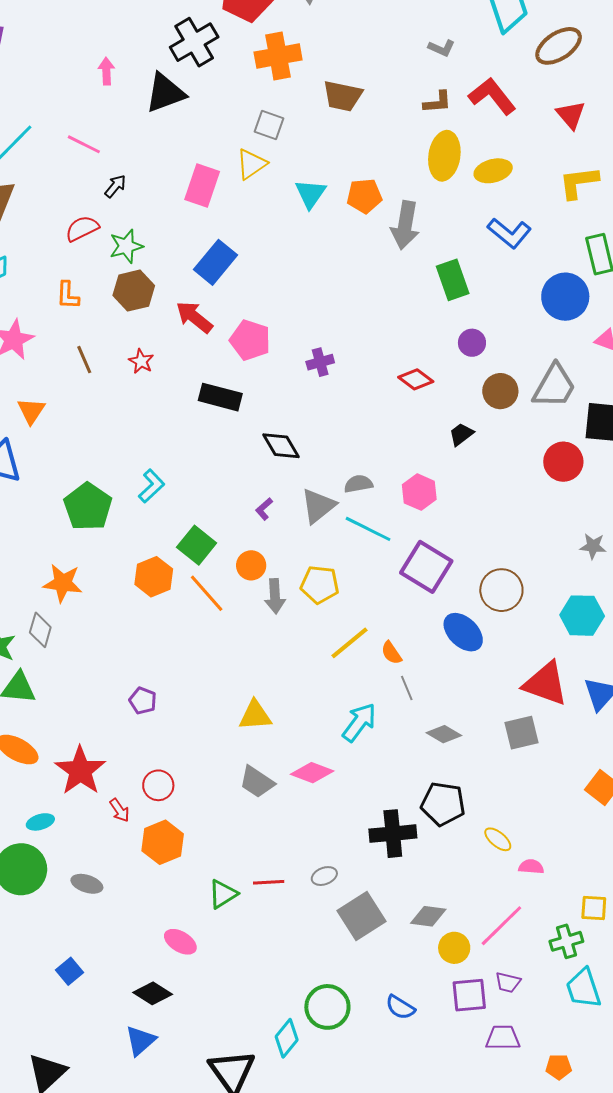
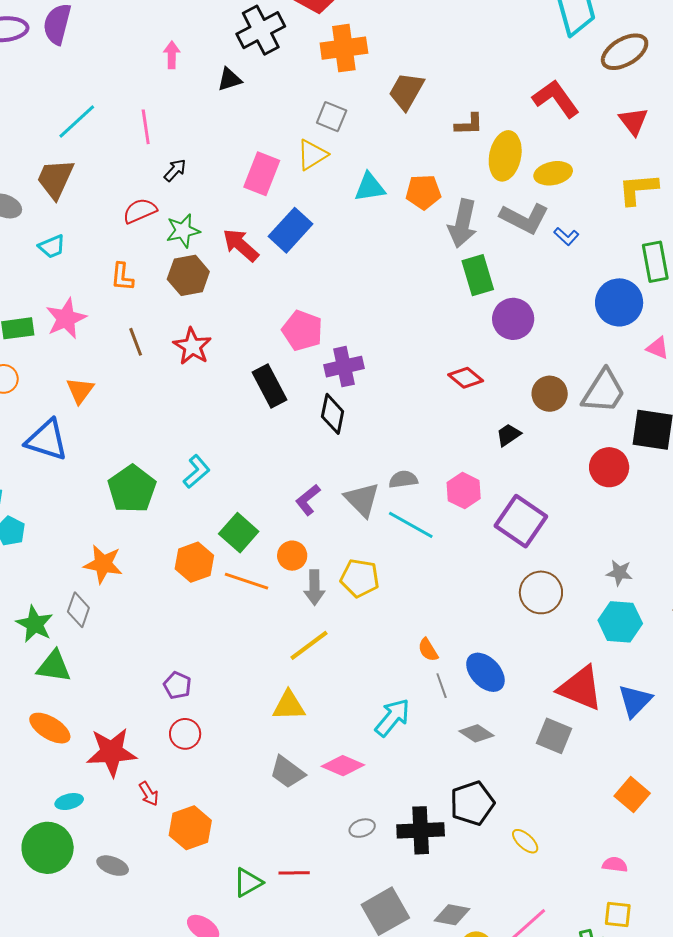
gray L-shape: (442, 48) -> (524, 218), moved, size x1.8
black triangle: (165, 93) -> (229, 79), size x0.6
brown trapezoid: (343, 96) -> (406, 91), turned 105
brown L-shape: (437, 102) -> (469, 124), moved
pink line: (84, 144) -> (146, 127), turned 52
cyan triangle: (310, 194) -> (370, 187), turned 44
blue L-shape: (509, 233) -> (566, 236), size x0.6
blue rectangle: (215, 262) -> (290, 230), moved
green rectangle: (453, 280) -> (478, 275), moved
red arrow: (194, 317) -> (241, 245), moved
purple circle: (472, 343) -> (513, 319), moved, size x1.5
red star: (141, 361) -> (192, 346), size x1.5
purple cross: (320, 362) -> (344, 367), moved, size x1.4
black rectangle: (220, 397) -> (270, 386), turned 45
black diamond: (281, 446) -> (333, 414), moved, turned 39
gray triangle: (318, 506) -> (362, 499), turned -39
purple L-shape: (264, 509) -> (308, 500), size x1.4
gray star: (593, 546) -> (619, 573), moved
purple square: (426, 567) -> (521, 521), moved
orange line: (207, 593) -> (246, 581), turned -33
blue ellipse: (463, 632) -> (485, 672), moved
yellow line: (350, 643) -> (309, 645), moved
gray square: (521, 733) -> (554, 736), turned 33
red star: (80, 771) -> (111, 752), turned 30
red circle: (158, 785) -> (185, 734), moved
black pentagon: (443, 804) -> (472, 803), turned -30
pink semicircle: (531, 867) -> (615, 865), moved
gray ellipse: (324, 876) -> (362, 828), moved

